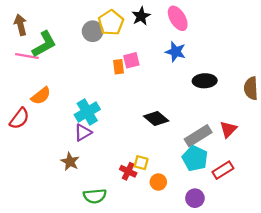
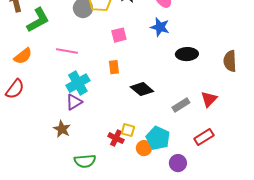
pink line: (27, 56) -> (67, 51), moved
orange rectangle: (118, 67) -> (114, 67), moved
orange semicircle: (41, 96) -> (23, 56), moved
gray rectangle: (198, 136) -> (181, 105), size x0.7
cyan pentagon: (195, 158) -> (158, 138), moved

